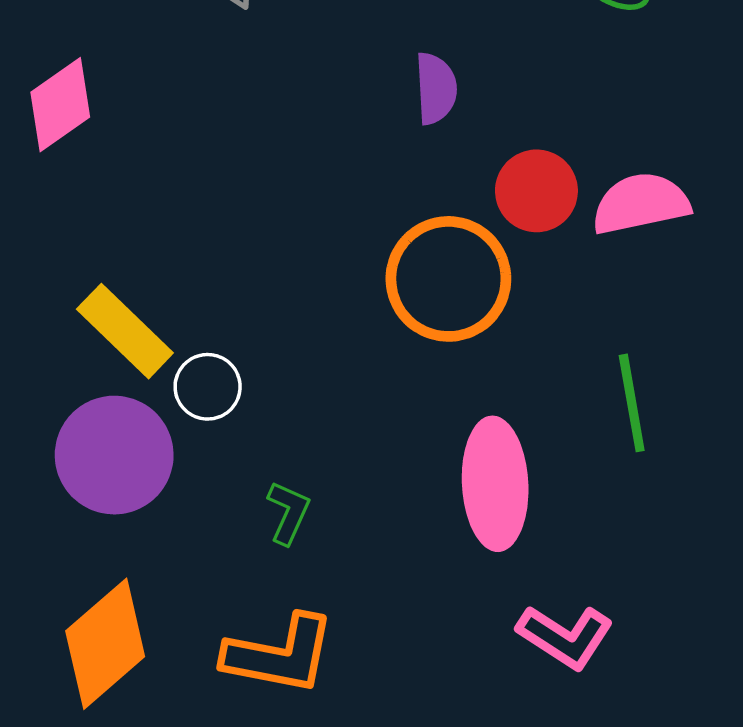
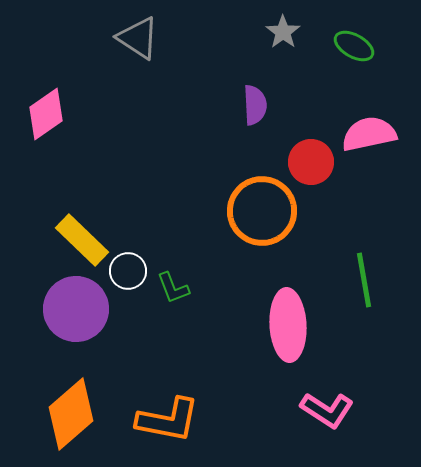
pink semicircle: (641, 203) -> (369, 134), moved
green L-shape: (288, 513) -> (173, 288), moved, turned 135

